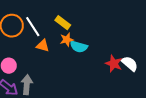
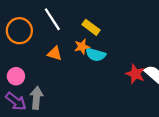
yellow rectangle: (63, 23) -> (91, 27), moved
white line: (33, 27) -> (52, 19), moved

